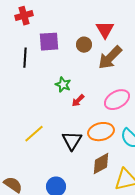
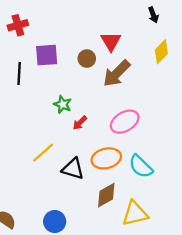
yellow line: (34, 134) -> (43, 153), moved
black triangle: (72, 141) -> (73, 169), turned -45

